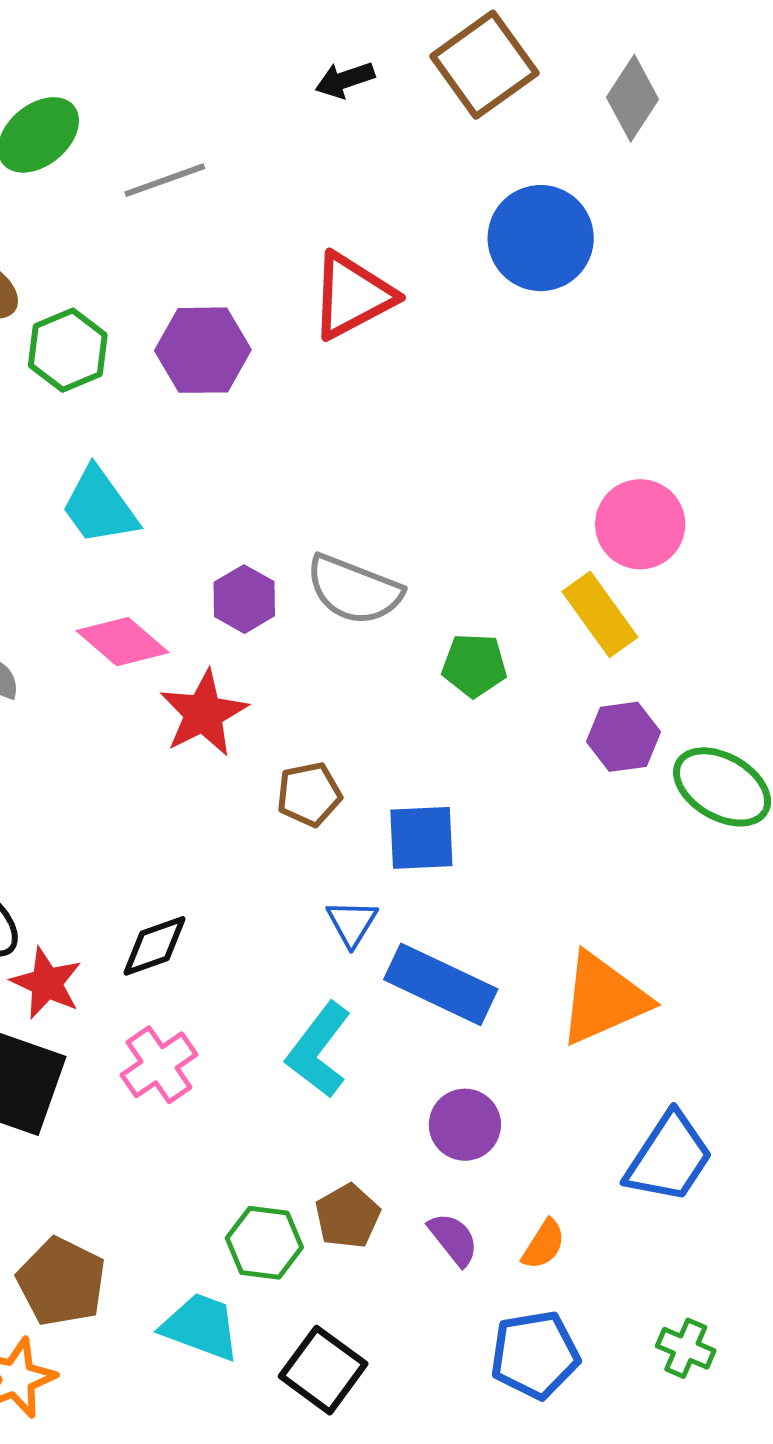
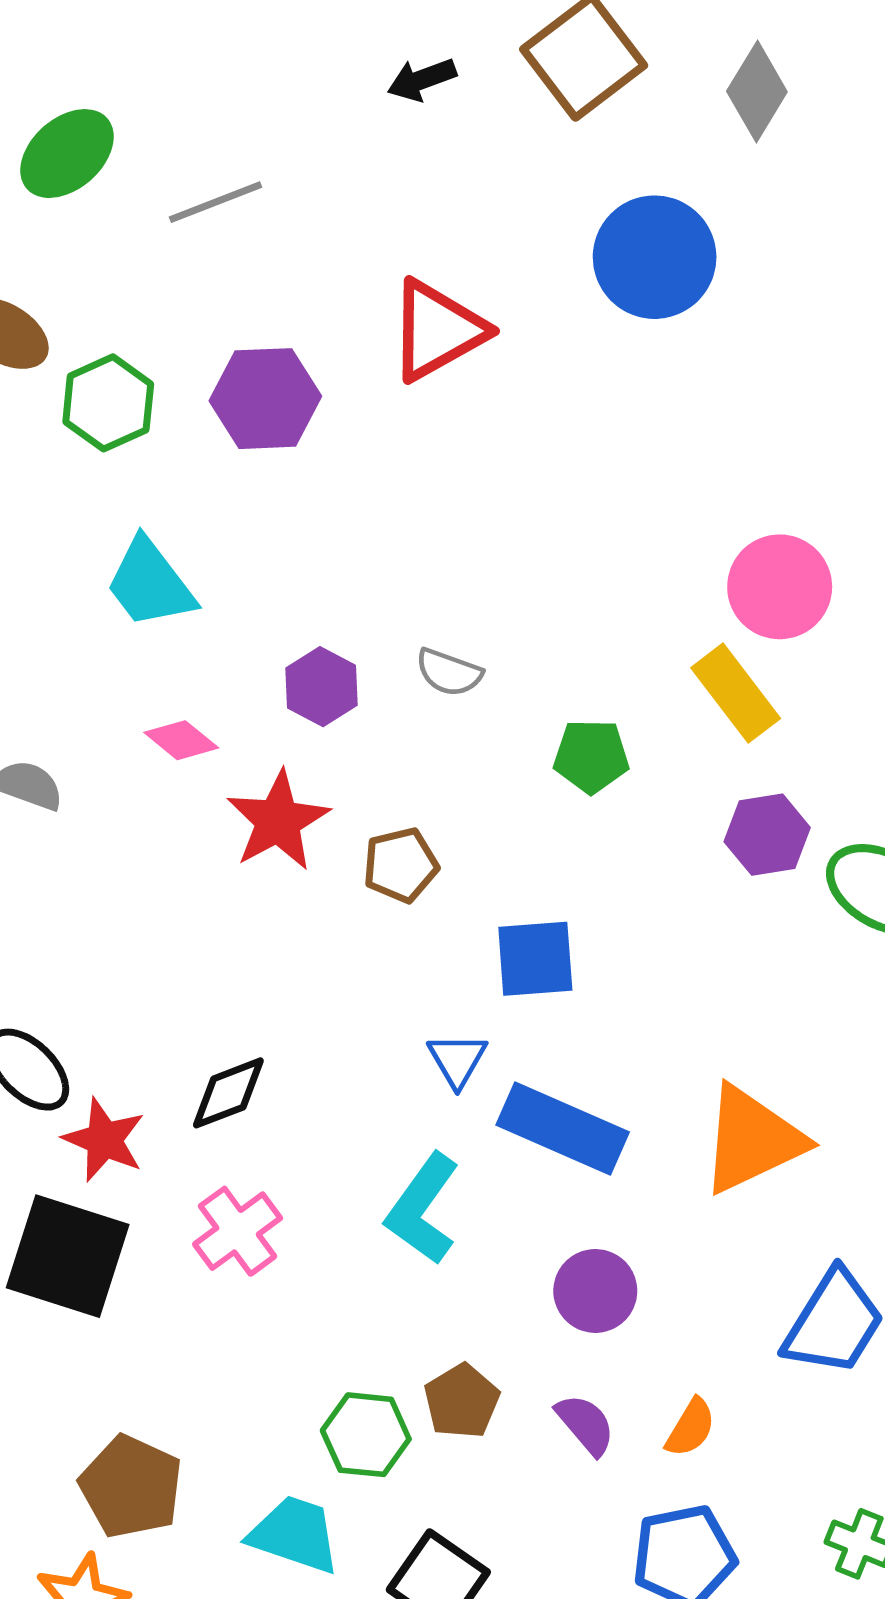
gray semicircle: (354, 590) -> (449, 672), size x0.6
pink diamond: (122, 642) -> (181, 740), size x0.7
brown pentagon: (309, 794) -> (401, 865), moved

